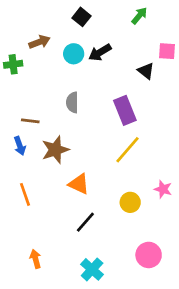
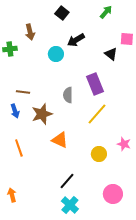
brown arrow: (39, 42) -> (30, 32), turned 98
cyan circle: (74, 54) -> (56, 54), moved
gray semicircle: (72, 102) -> (68, 95), moved
black line: (85, 222) -> (67, 181), moved
orange arrow: (36, 259) -> (12, 195), moved

